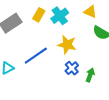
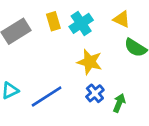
yellow rectangle: (39, 15) -> (53, 21), turned -48
blue line: (36, 56) -> (47, 96), moved

